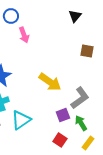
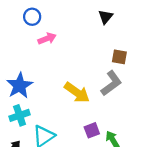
pink arrow: (24, 35) -> (47, 39), turned -91
gray L-shape: (80, 98) -> (111, 83), moved

